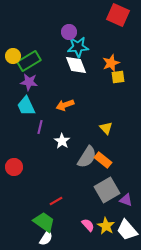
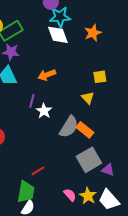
yellow square: (118, 77) -> (100, 77), moved
purple line: (40, 127) -> (32, 101), moved
green trapezoid: (44, 222) -> (26, 192), turned 65

